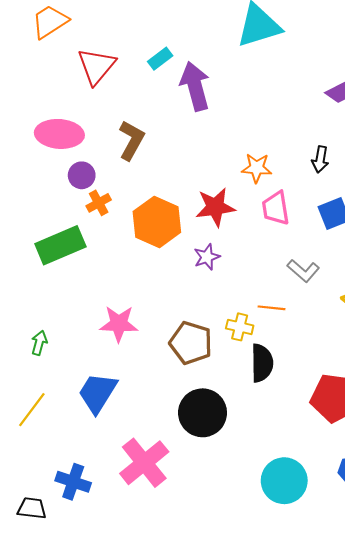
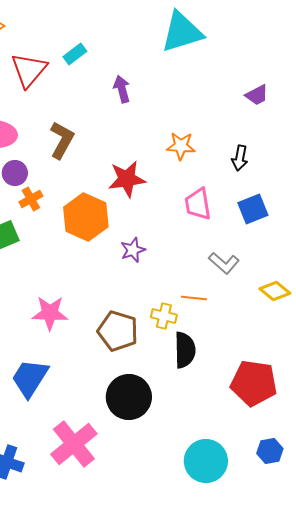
cyan rectangle: (160, 59) -> (75, 54), moved
purple arrow: (195, 86) -> (122, 89), size x0.6
orange star: (257, 168) -> (181, 146), moved
red star: (215, 207) -> (127, 179), moved

